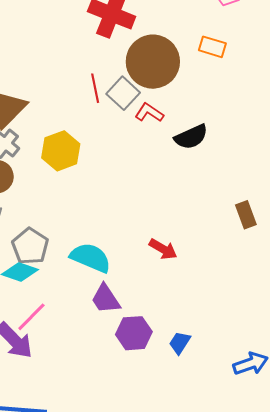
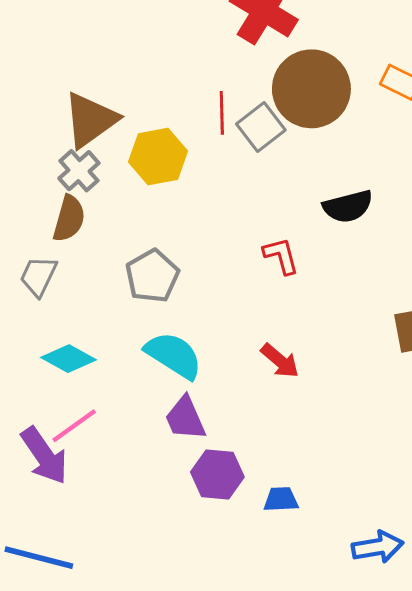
red L-shape: (149, 113) -> (281, 256), moved, turned 32
yellow hexagon: (61, 151) -> (158, 157), moved
gray pentagon: (30, 246) -> (152, 276), moved
blue trapezoid: (180, 343) -> (281, 499), turned 45

